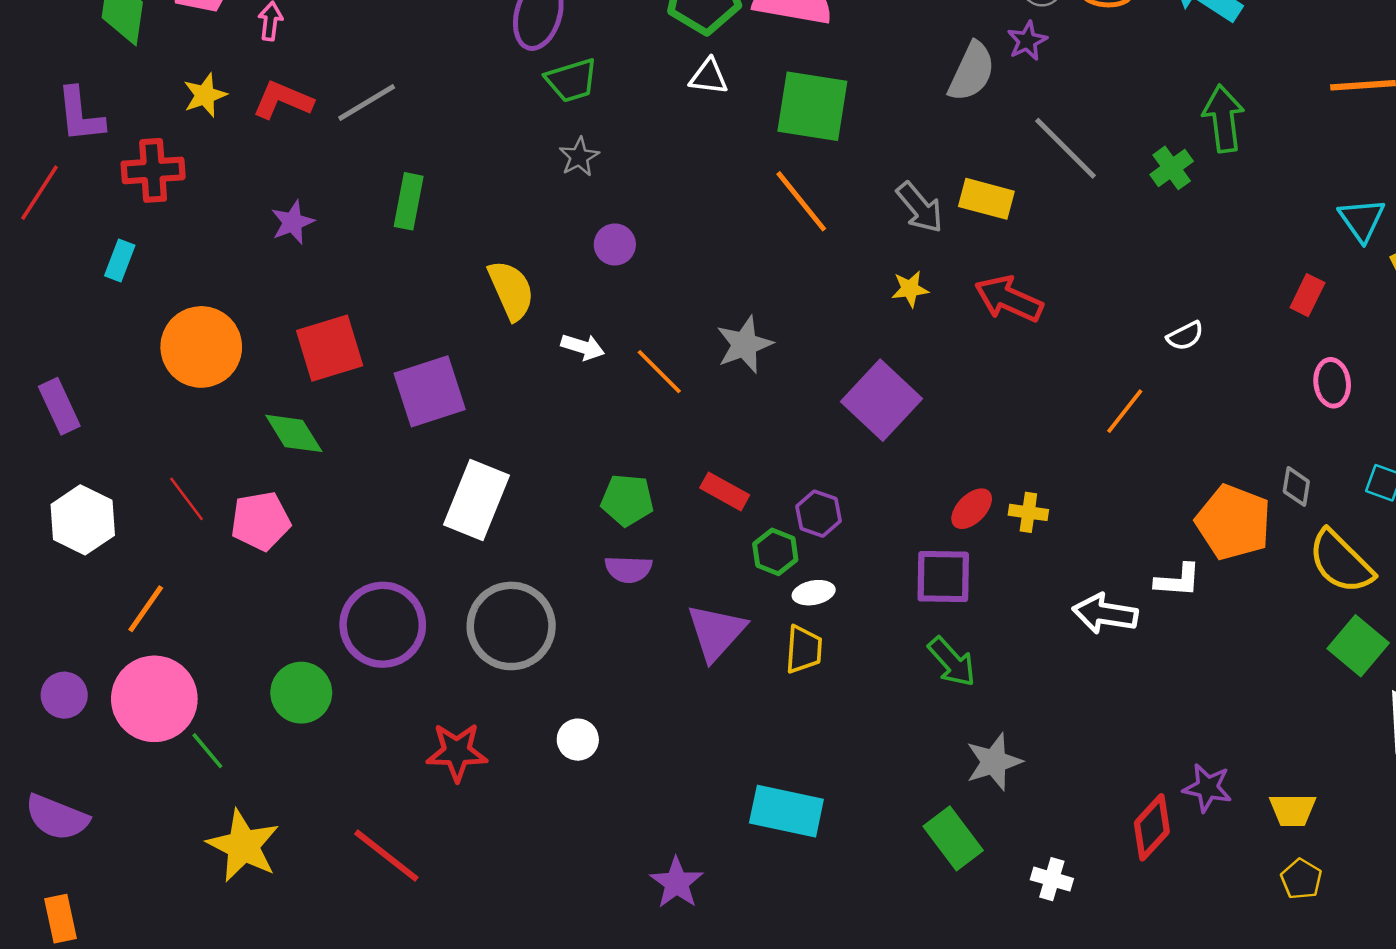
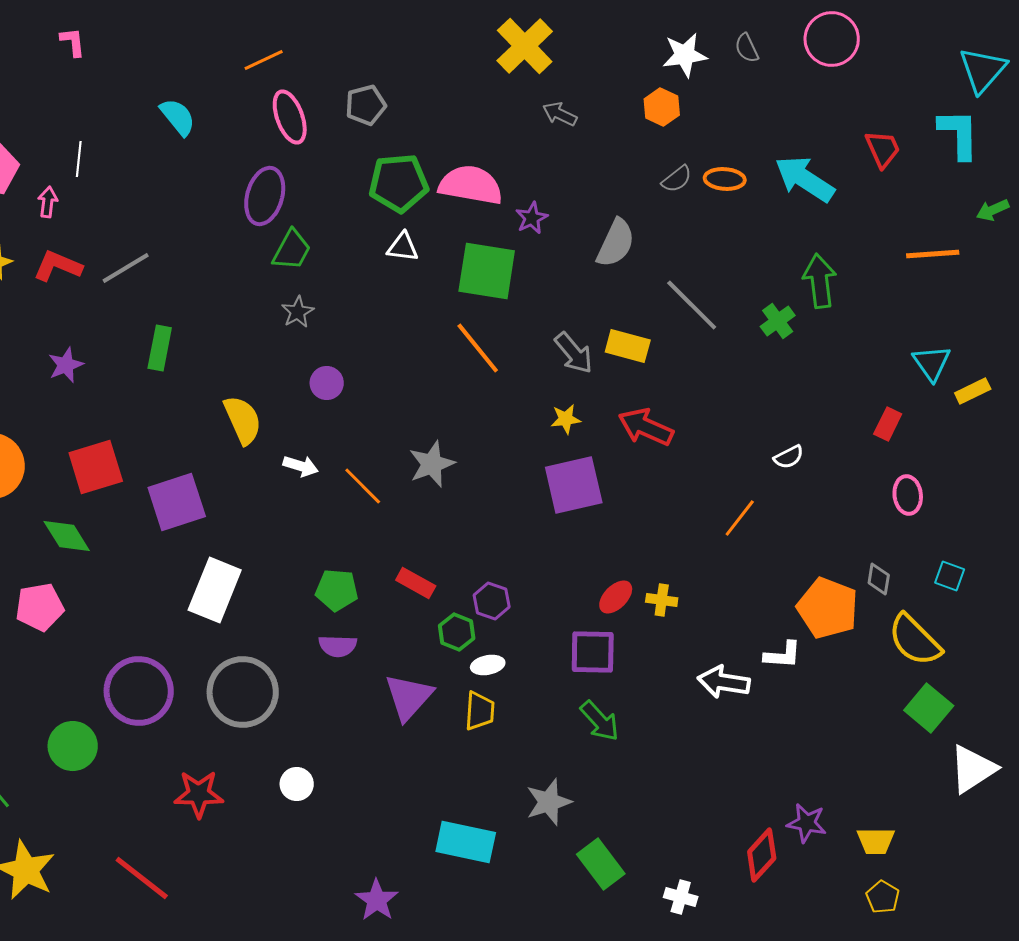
purple star: (1027, 41) -> (532, 218), moved
green trapezoid: (572, 80) -> (292, 250), turned -45
purple square: (881, 400) -> (574, 485), moved, turned 34
gray star: (994, 762) -> (549, 802), moved

